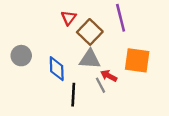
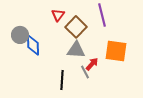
gray circle: (21, 56) -> (20, 35), moved
blue diamond: (57, 69) -> (33, 45), moved
red arrow: (109, 76) -> (92, 64), turned 104

